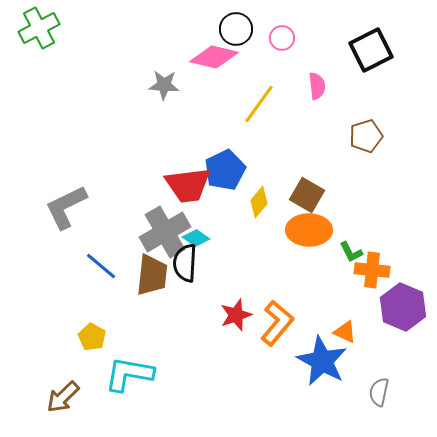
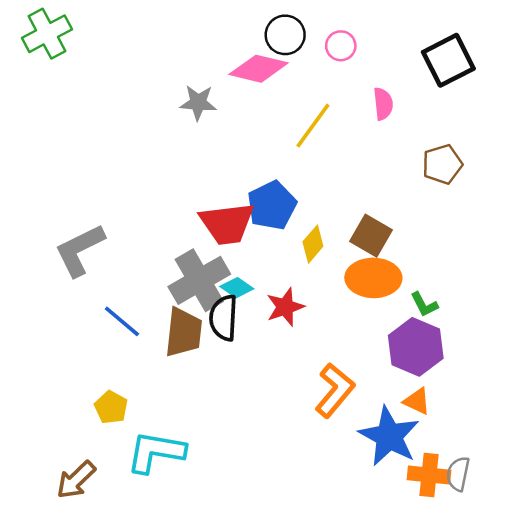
orange cross: (372, 270) -> (429, 475), moved
purple hexagon: (403, 307) -> (416, 347), moved
red star: (236, 315) -> (285, 307), moved

